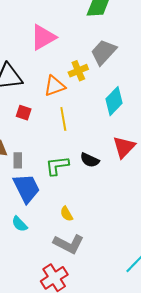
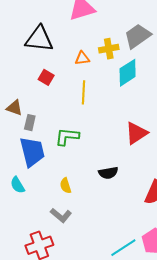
orange triangle: (55, 86) -> (82, 58), size x0.7
cyan diamond: (114, 101) -> (128, 73), moved
black semicircle: (90, 160) -> (108, 173), moved, turned -48
gray L-shape: (69, 244) -> (61, 215), size x0.7

